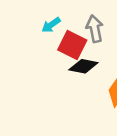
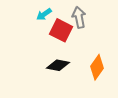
black diamond: (83, 66) -> (58, 65), moved

